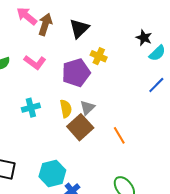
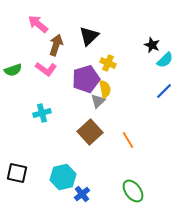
brown arrow: (45, 24) -> (56, 45), moved
gray triangle: (87, 108) -> (98, 101), moved
yellow semicircle: (66, 109) -> (105, 89), moved

